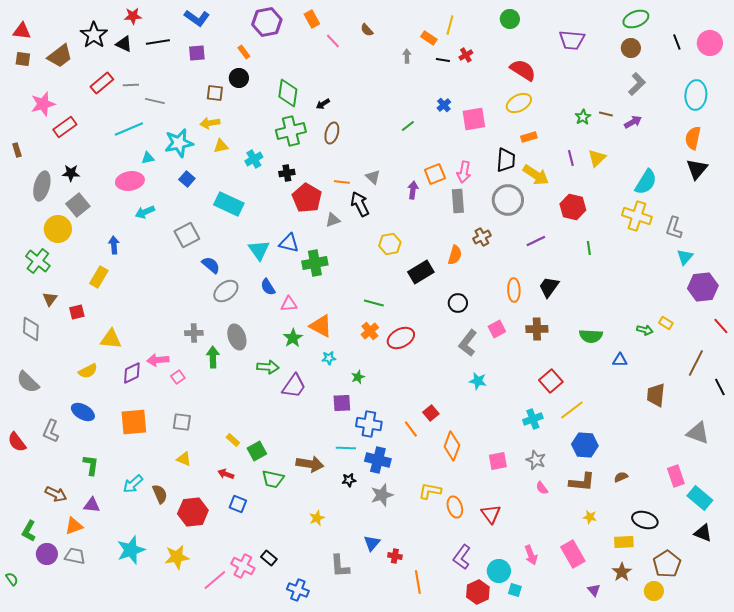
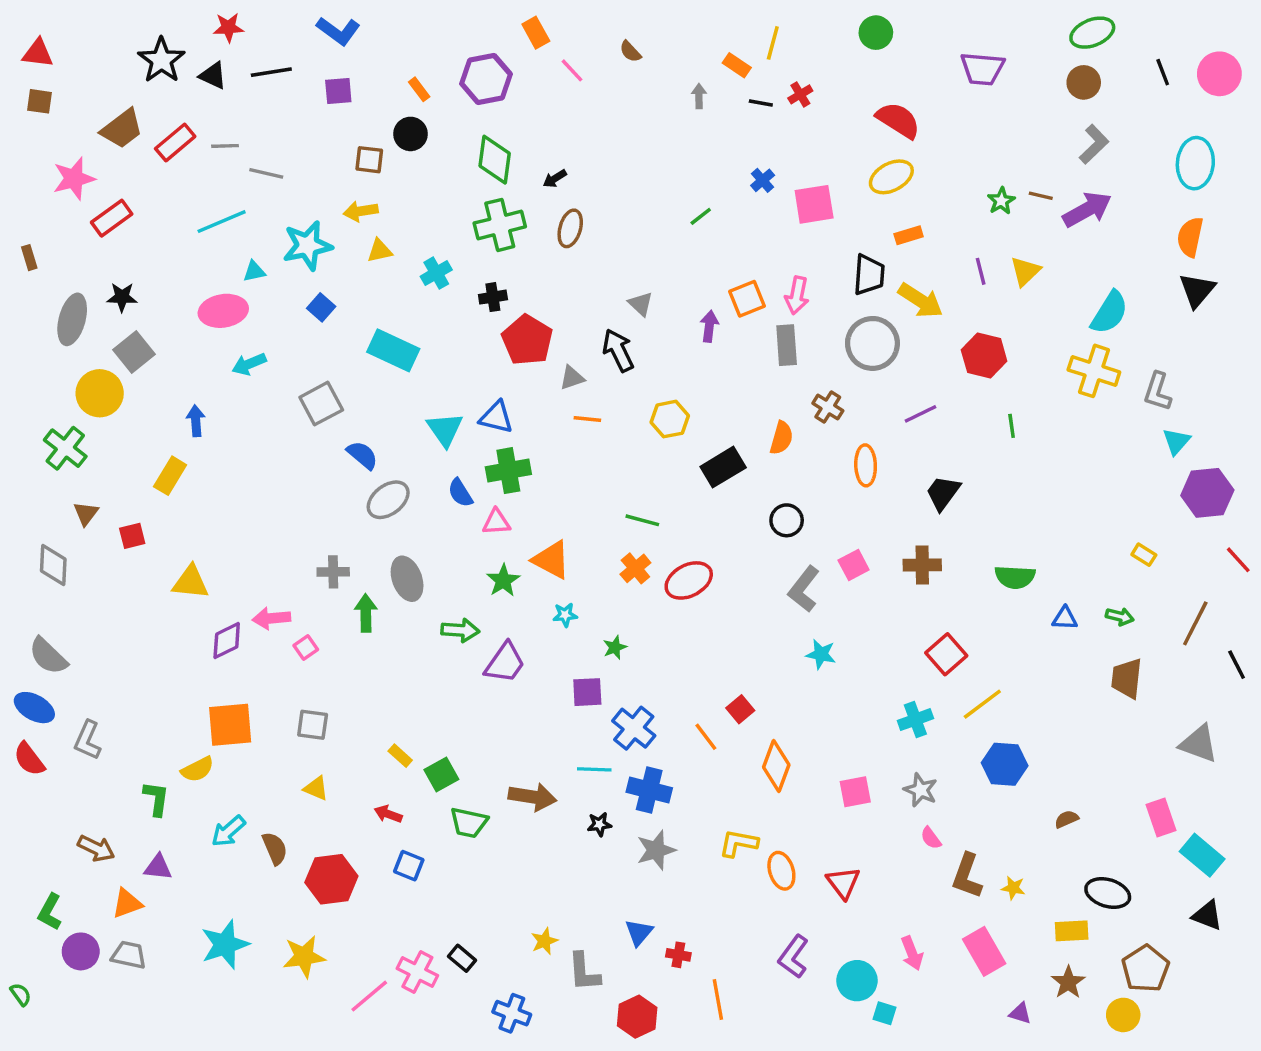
purple hexagon: (267, 22) -> (486, 79), moved
brown trapezoid: (60, 56) -> (122, 129), moved
purple arrow: (633, 122) -> (1087, 209), size x1.6
orange line: (342, 182) -> (587, 419), moved
brown cross: (482, 237) -> (828, 407), turned -30
green cross: (315, 263) -> (508, 471), moved
orange ellipse: (514, 290) -> (866, 465), moved
green arrow: (645, 330) -> (1120, 617), moved
yellow semicircle: (88, 371) -> (198, 769), moved
blue ellipse: (83, 412) -> (34, 708), moved
blue cross: (369, 424) -> (634, 728), turned 30
brown L-shape: (582, 482) -> (967, 876), moved, turned 104
yellow star: (317, 518) -> (544, 941), moved
purple triangle: (594, 590) -> (1020, 1013), turned -32
red hexagon: (478, 592) -> (637, 1017), moved

